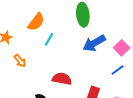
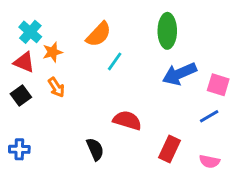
pink square: (122, 48) -> (218, 85), turned -35
orange arrow: (20, 61) -> (56, 87), moved

